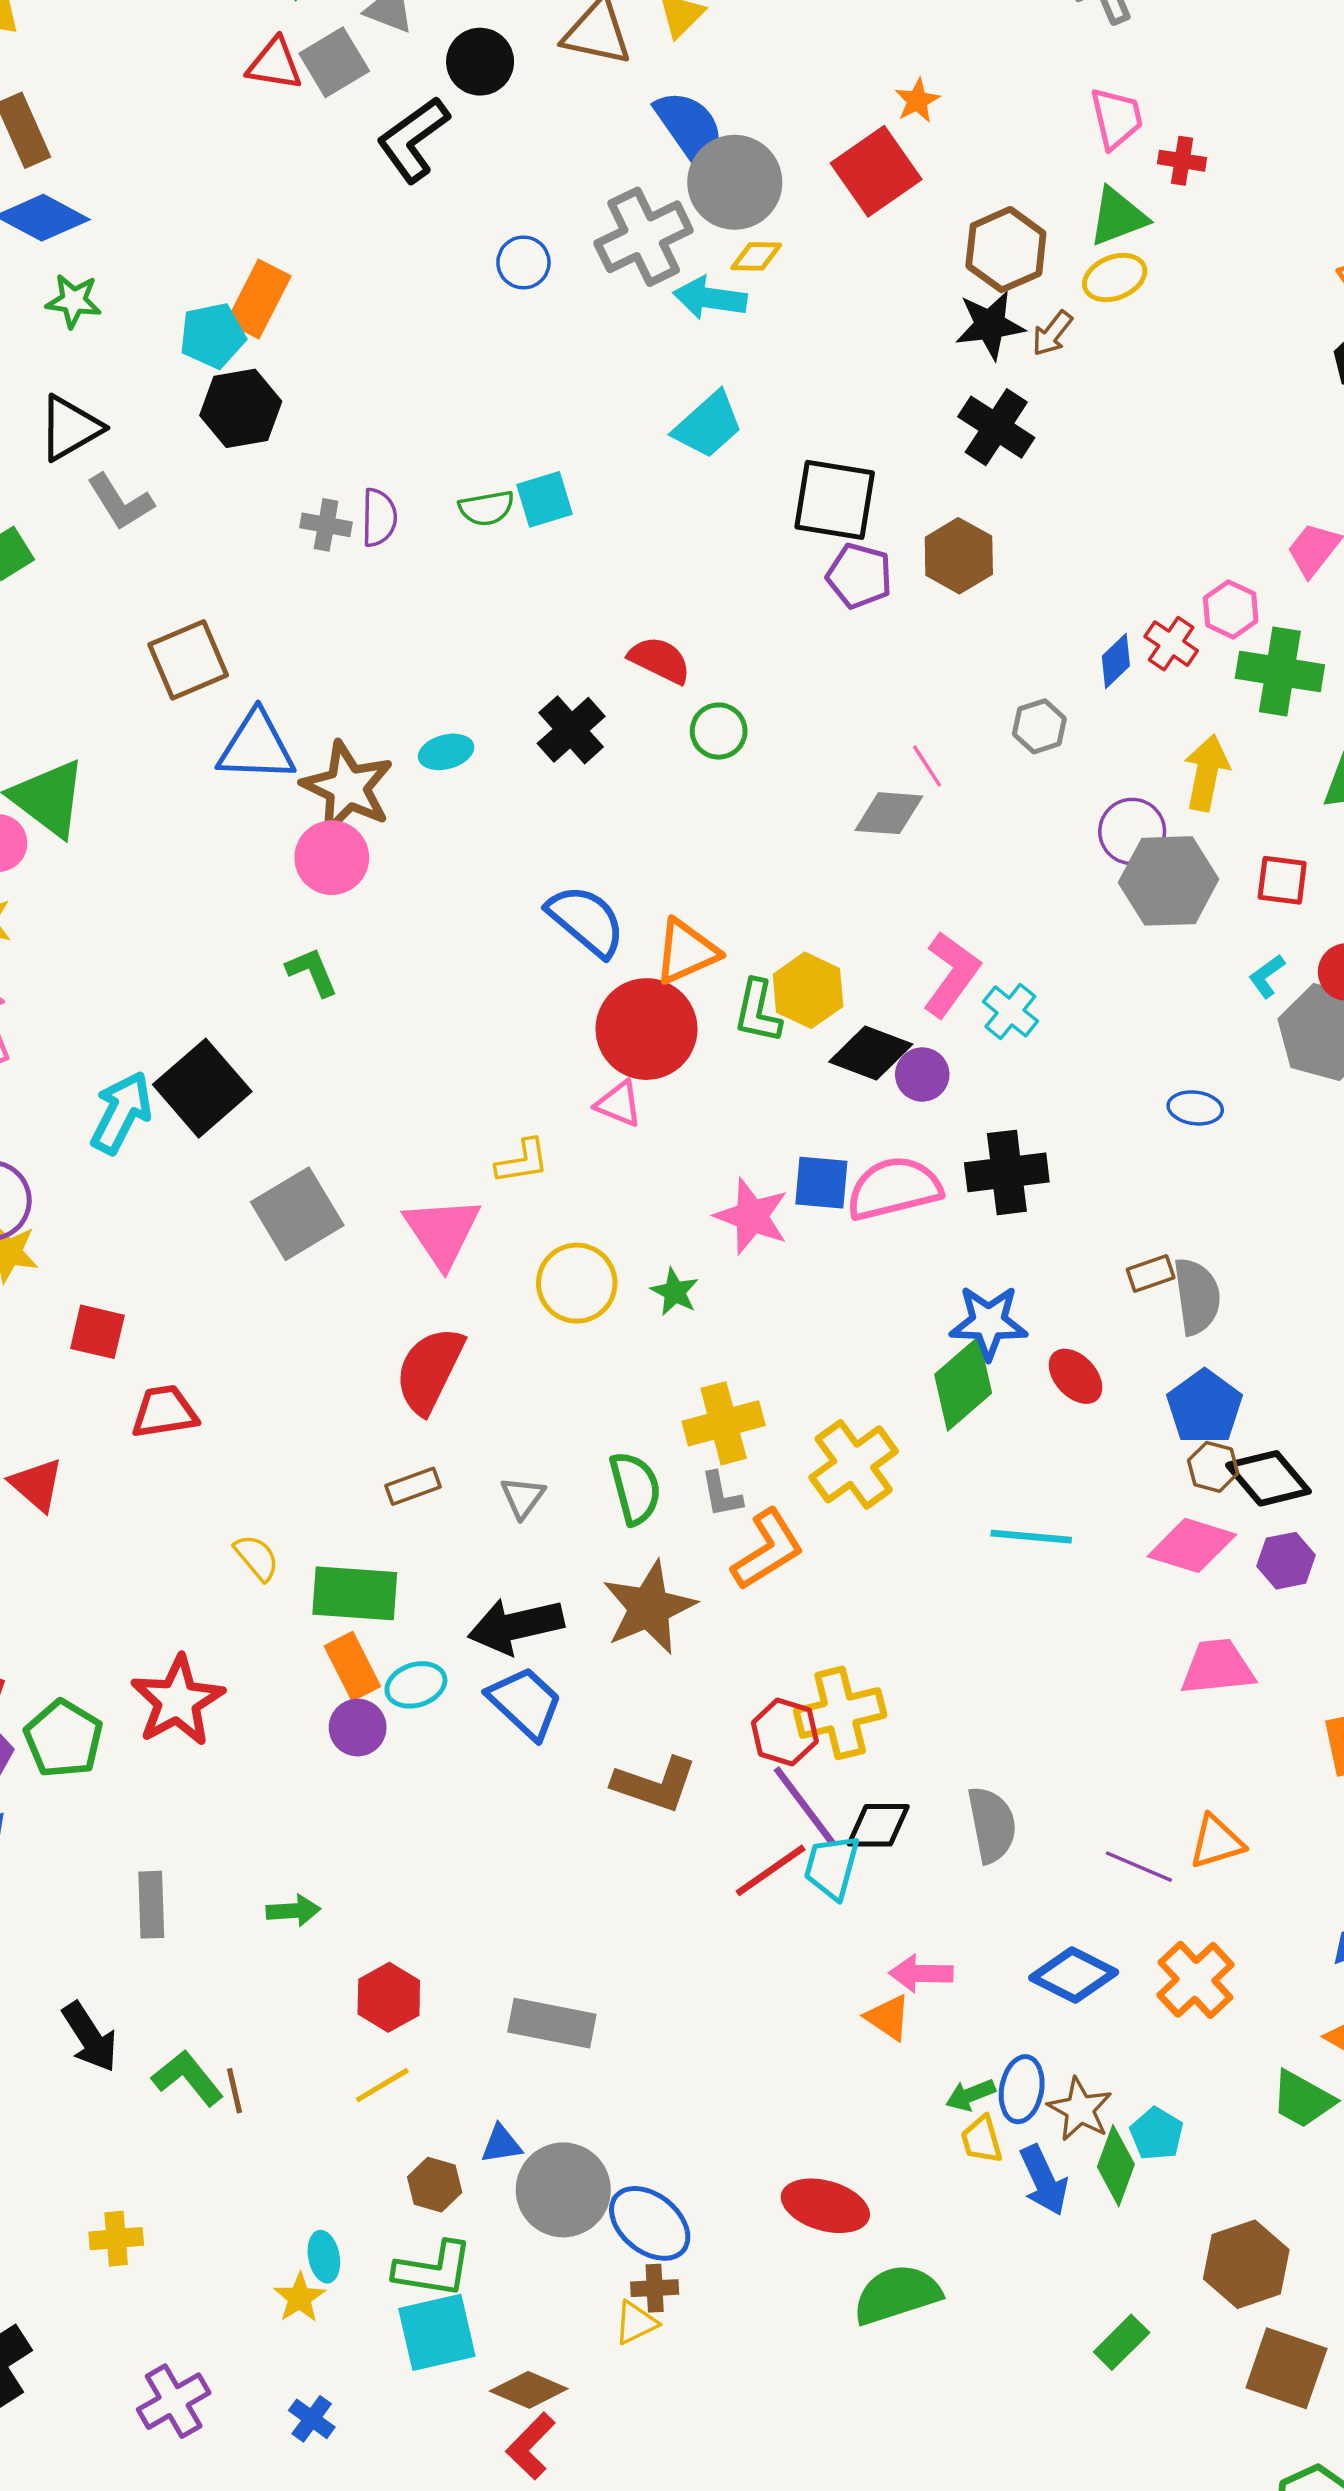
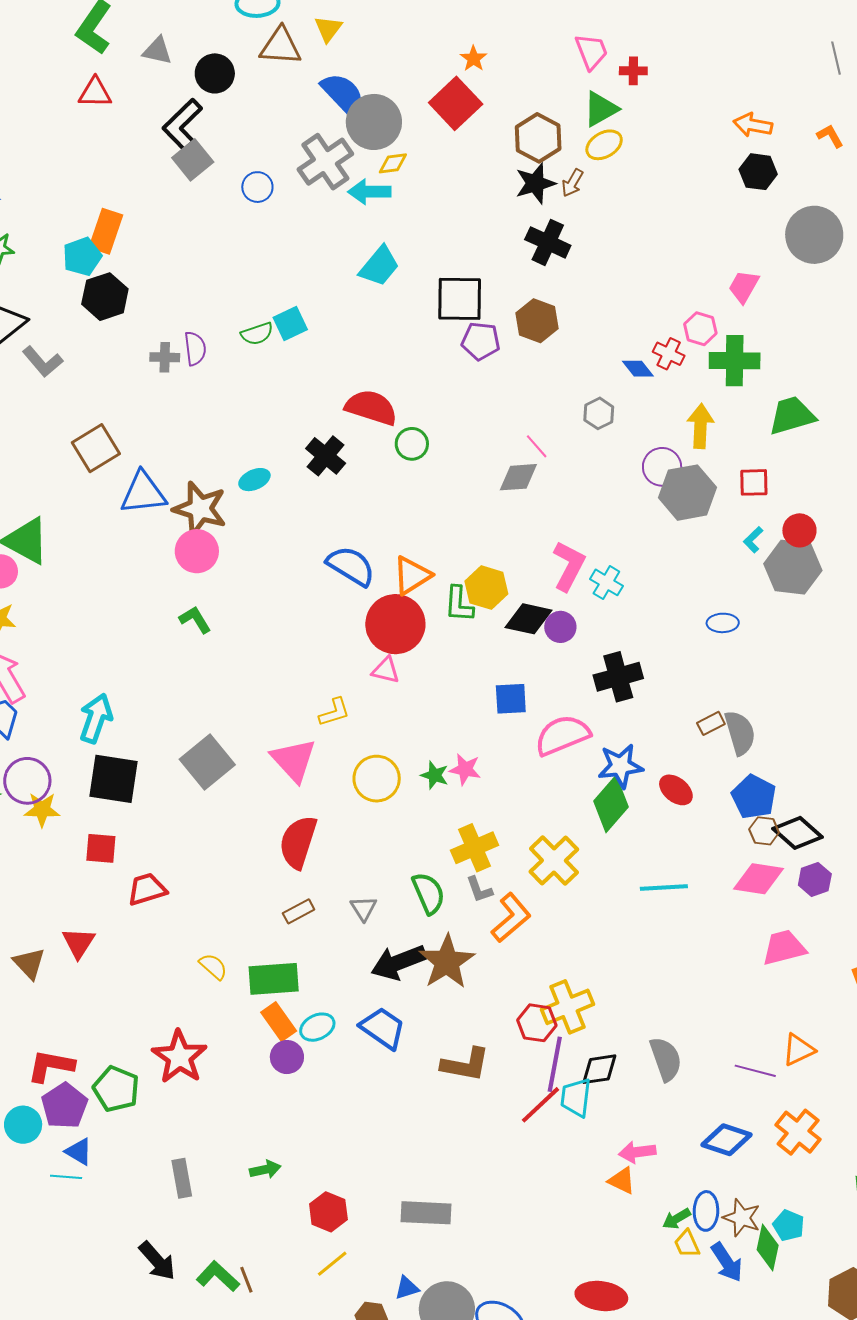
gray square: (334, 62) -> (193, 160), moved
red semicircle: (660, 660) -> (371, 407), size x1.4
blue diamond: (1116, 661) -> (638, 369), turned -76
black square: (202, 1088) -> (114, 779), moved, turned -32
pink semicircle: (894, 1188) -> (562, 735), moved
pink star: (752, 1216) -> (465, 769), moved, size x0.7
red triangle: (37, 1485) -> (78, 943), turned 30
black arrow: (516, 1626) -> (399, 962), moved
purple line: (805, 1806) -> (555, 1064), turned 56

